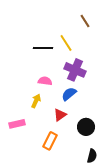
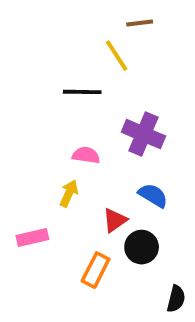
brown line: (85, 21) -> (140, 23), moved, turned -64
yellow line: (66, 43) -> (117, 56), moved
blue semicircle: (69, 94) -> (153, 195), moved, turned 70
black circle: (86, 127) -> (142, 247), moved

